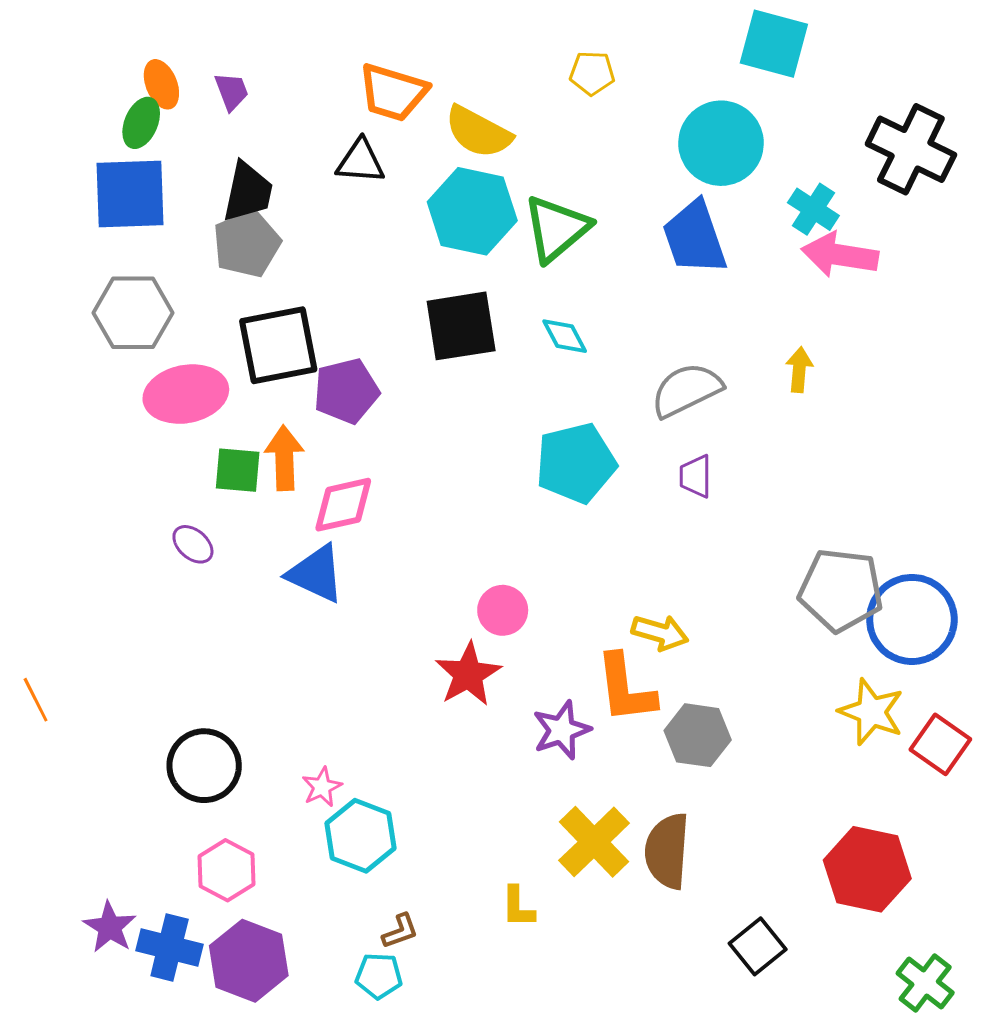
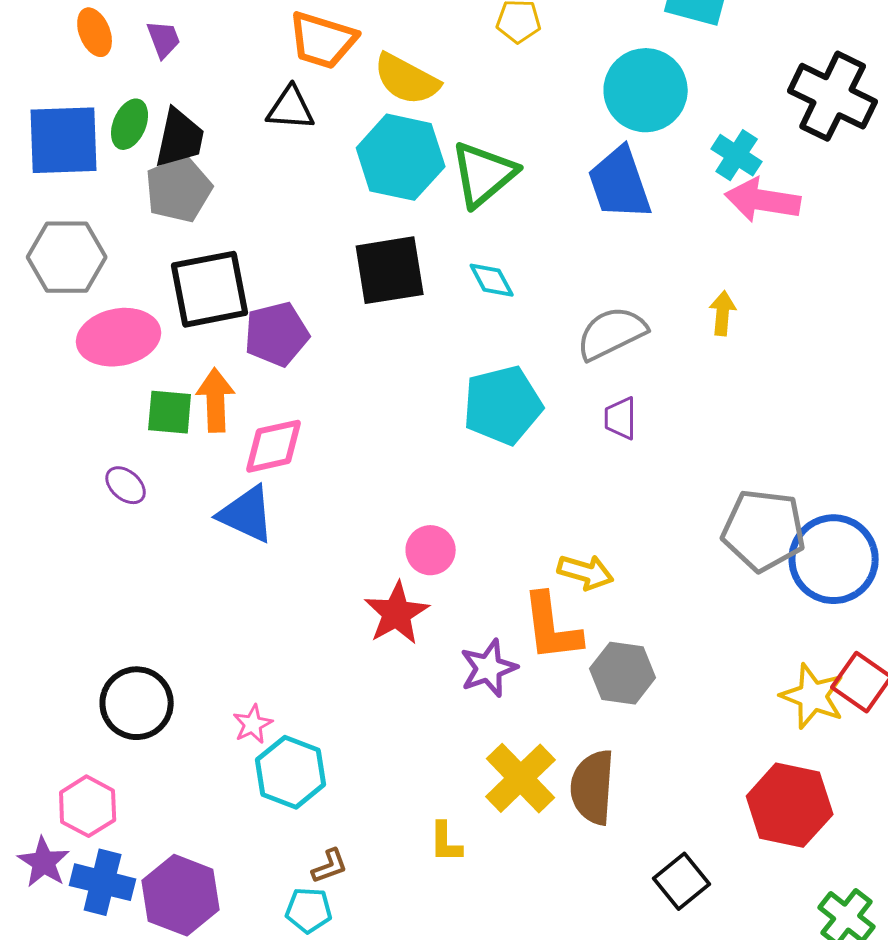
green ellipse: (141, 123) -> (130, 124), moved
yellow star: (871, 712) -> (813, 696), moved
pink hexagon: (226, 870) -> (88, 806), moved

